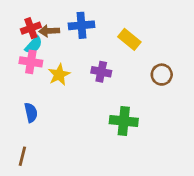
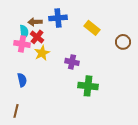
red cross: (31, 28) -> (37, 37), moved, turned -32
cyan semicircle: (34, 45) -> (24, 32), turned -48
purple cross: (101, 72) -> (72, 62), moved
brown circle: (162, 75) -> (123, 42), moved

